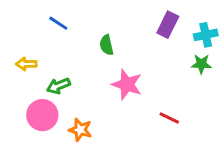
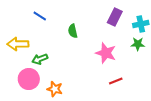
yellow arrow: (26, 64) -> (18, 44), size x1.5
pink star: (127, 84) -> (106, 53), moved
red line: (169, 118) -> (116, 81), turned -48

